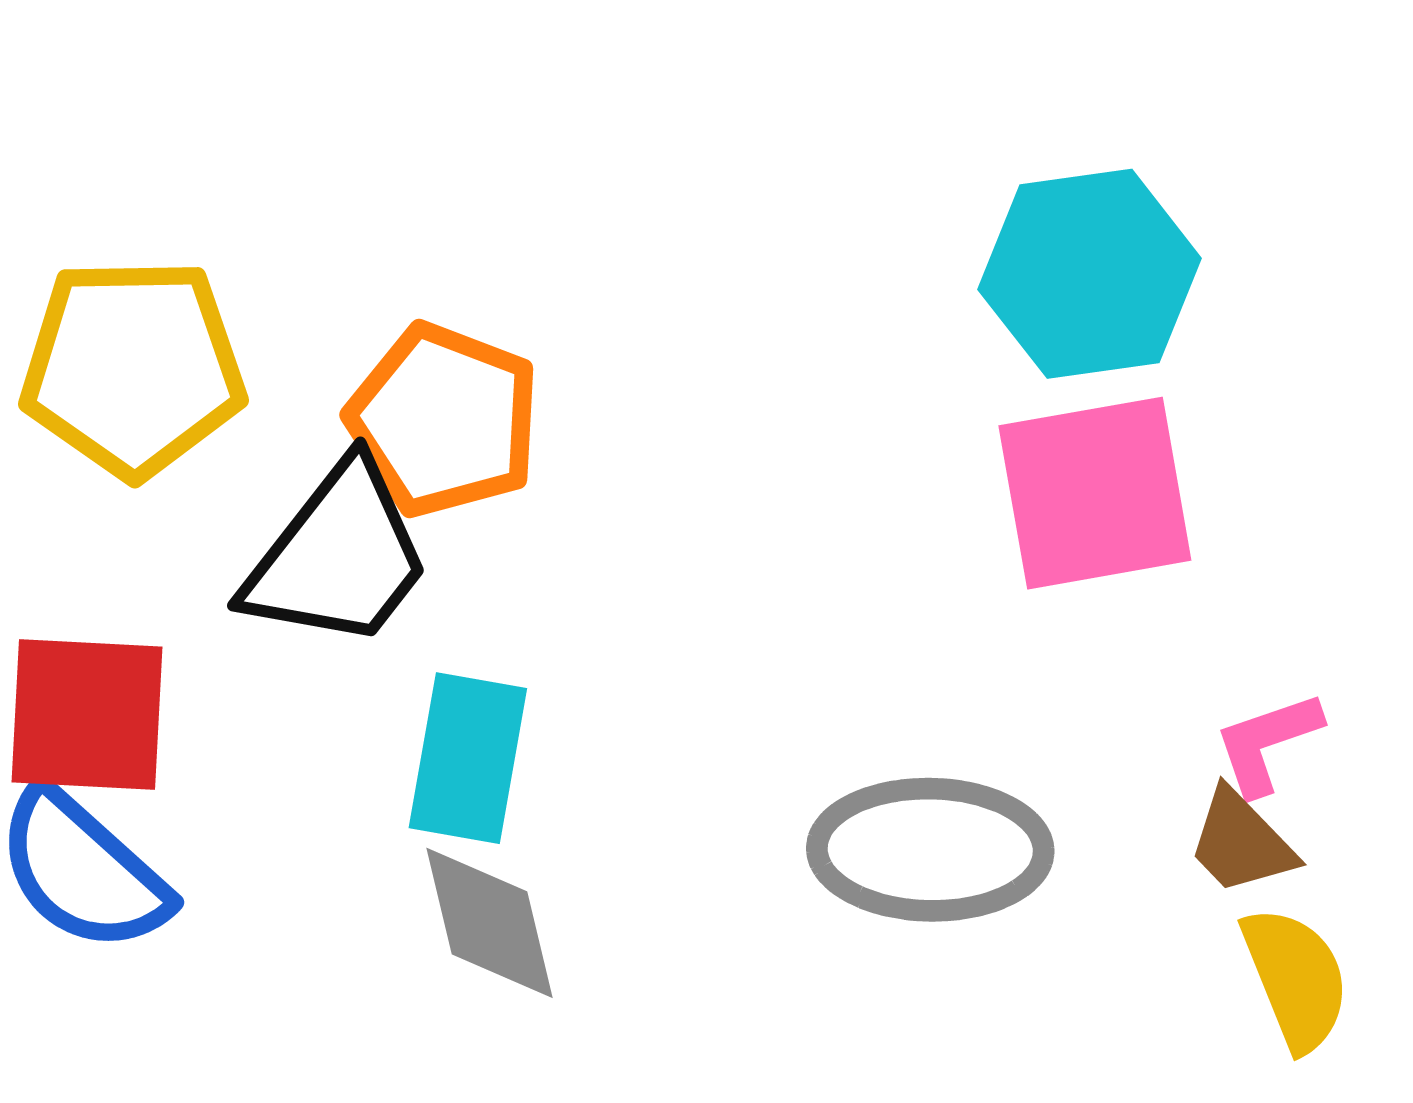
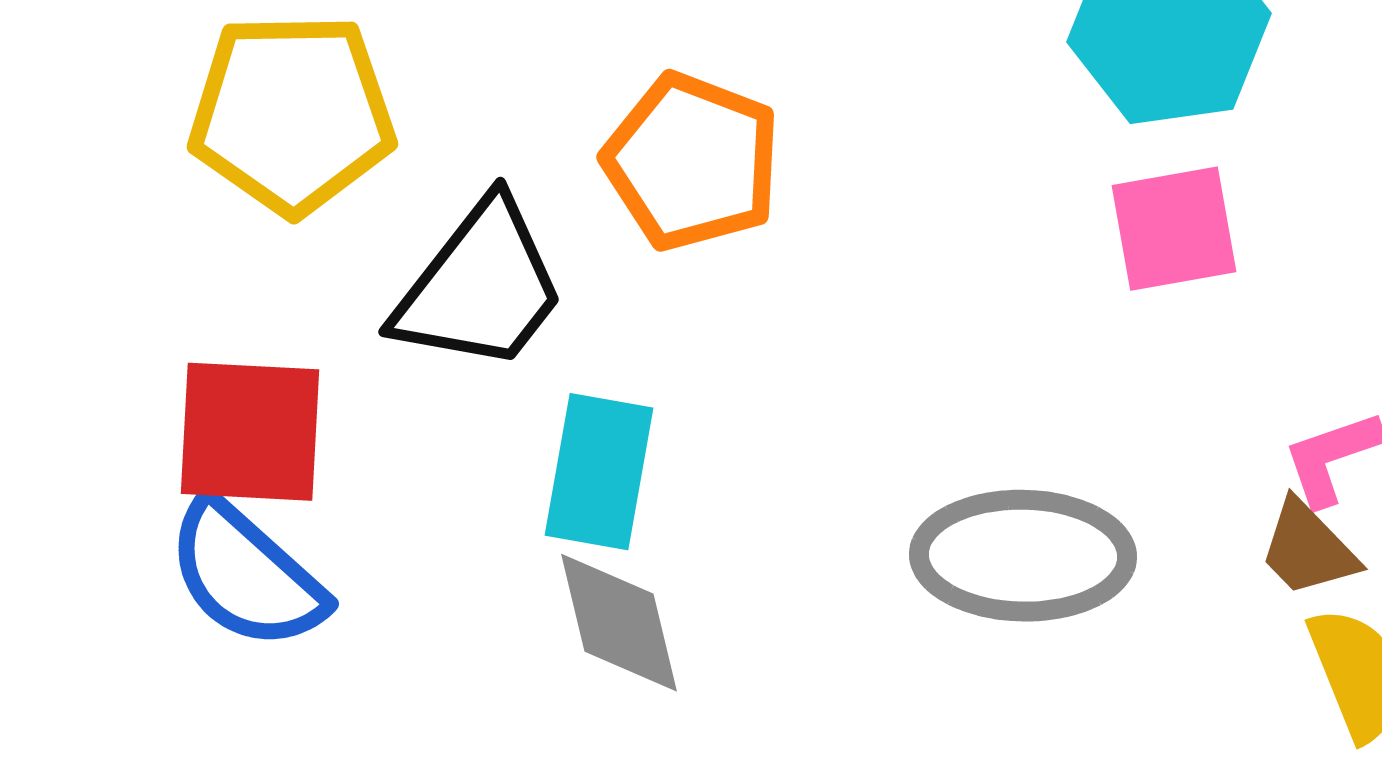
orange pentagon: (444, 420) -> (692, 162), moved
pink square: (1095, 493) -> (1174, 229), size x0.7

